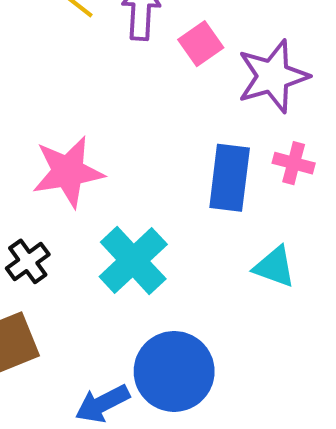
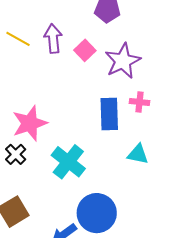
black cross: (28, 261) -> (16, 154), moved

